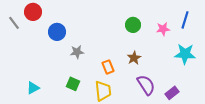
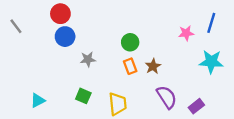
red circle: (33, 12) -> (60, 14), moved
green circle: (133, 25) -> (130, 42), moved
orange rectangle: (108, 67) -> (130, 66), moved

